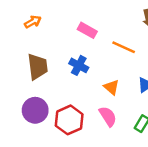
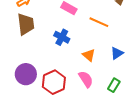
brown trapezoid: (38, 67) -> (26, 24), moved

